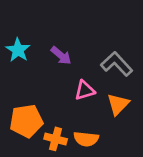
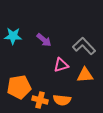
cyan star: (18, 50) -> (13, 36), turned -30
orange triangle: (118, 104) -> (85, 75), turned 42

